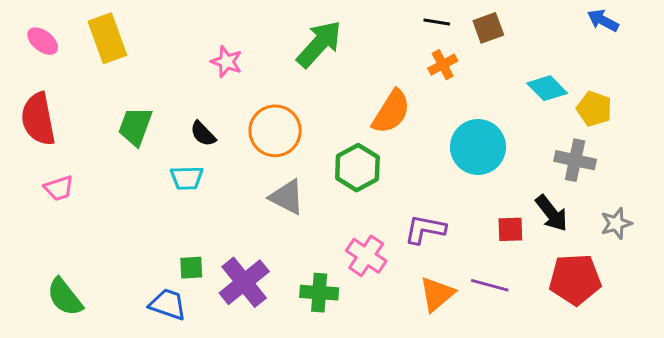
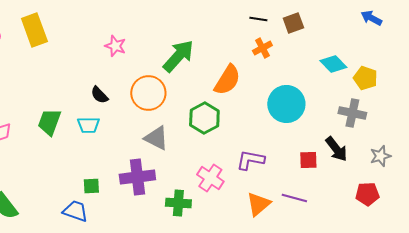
green arrow: (319, 44) -> (178, 56), moved
green trapezoid: (135, 126) -> (49, 122), moved
red pentagon: (575, 279) -> (367, 194), moved, size x0.7
purple cross: (244, 282) -> (137, 177), moved, turned 32

